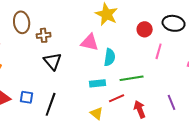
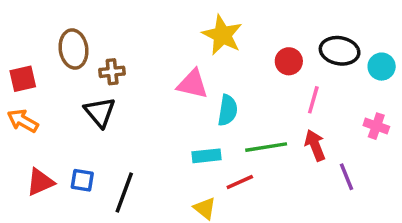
black triangle: (53, 61) -> (100, 112), moved
purple line: (172, 102) -> (347, 177), moved
red arrow: (140, 109) -> (315, 145), moved

